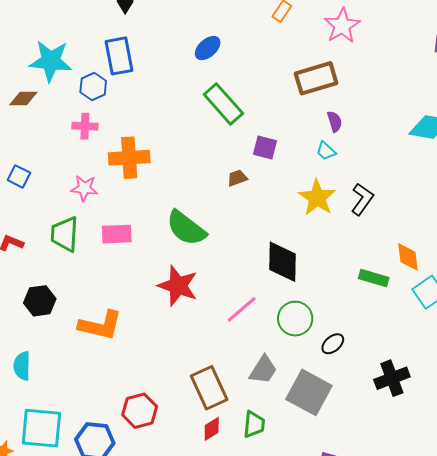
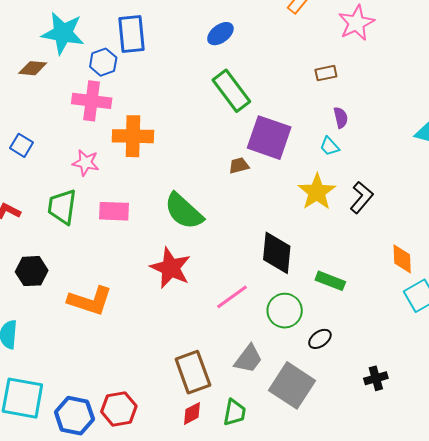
brown rectangle: (316, 78) -> (326, 73), size x0.5
pink cross: (85, 126) -> (92, 101), size x1.5
purple square: (265, 148) -> (269, 138), size x1.8
green rectangle: (374, 278) -> (330, 281), moved
black cross: (392, 378) -> (376, 378), size x0.7
red hexagon: (140, 411) -> (119, 409), moved

